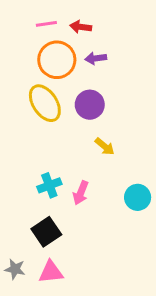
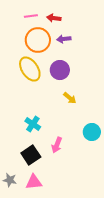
cyan cross: (49, 185) -> (33, 124), turned -35
pink arrow: (81, 193) -> (57, 145), moved

